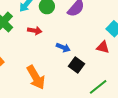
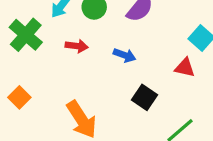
blue arrow: (63, 48) -> (125, 55), moved

